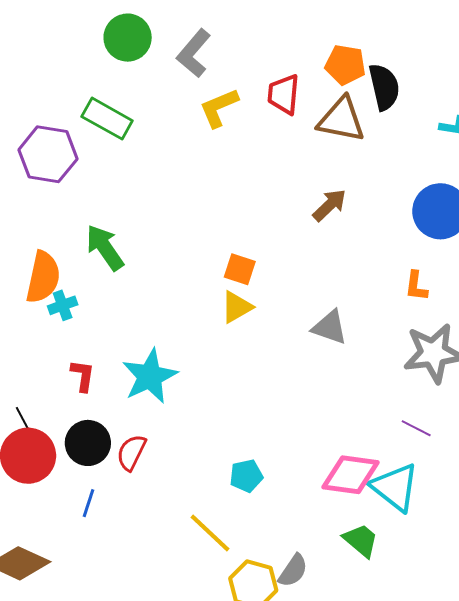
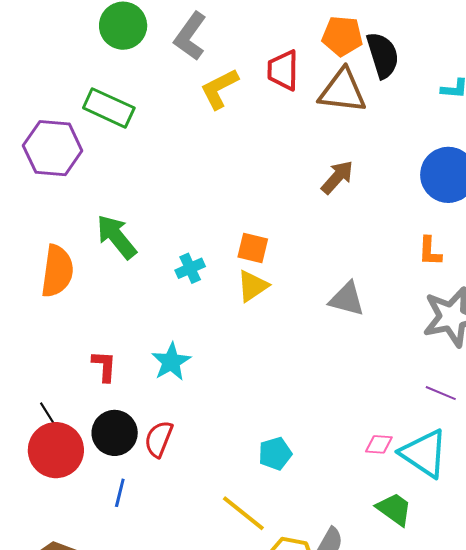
cyan cross: (63, 305) -> (190, 268), moved
cyan star: (150, 376) -> (171, 362), size x0.7
pink diamond: (351, 475) -> (379, 444), size x0.5

